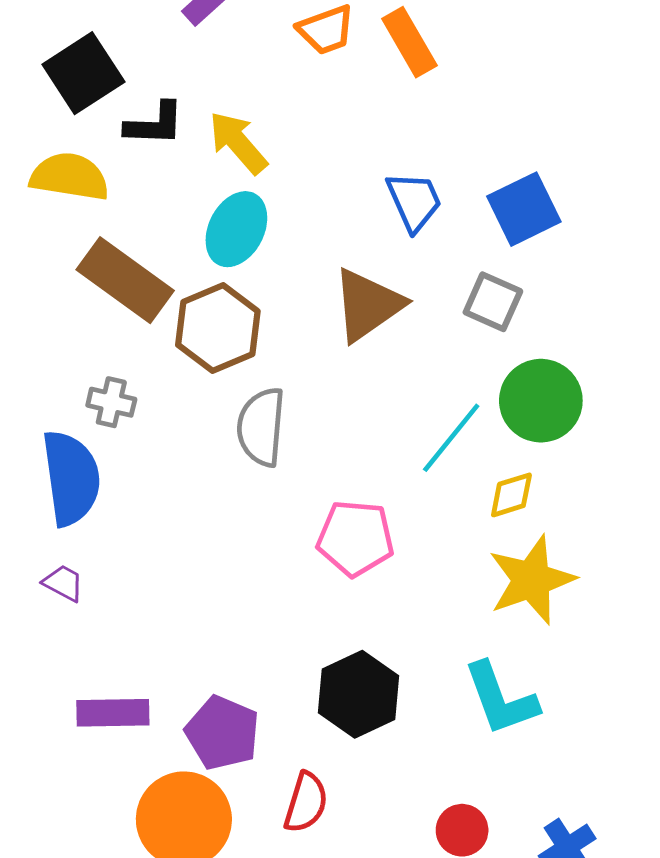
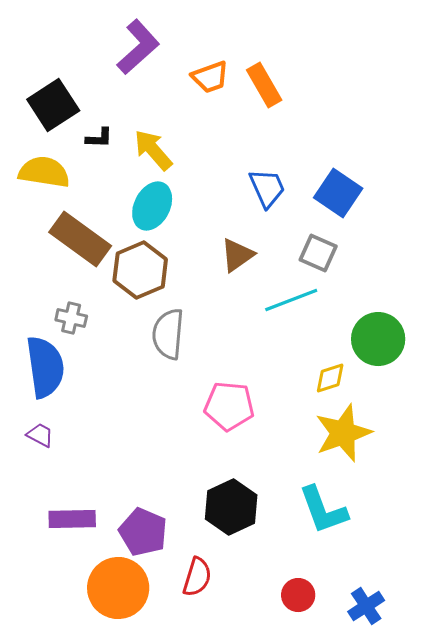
black L-shape: (155, 124) -> (99, 138), size x0.7
blue square: (524, 209) -> (338, 193), turned -30
brown triangle: (368, 305) -> (237, 255), size x0.7
green circle: (541, 401) -> (378, 339), moved
cyan line: (451, 438) -> (291, 300), moved, turned 30

